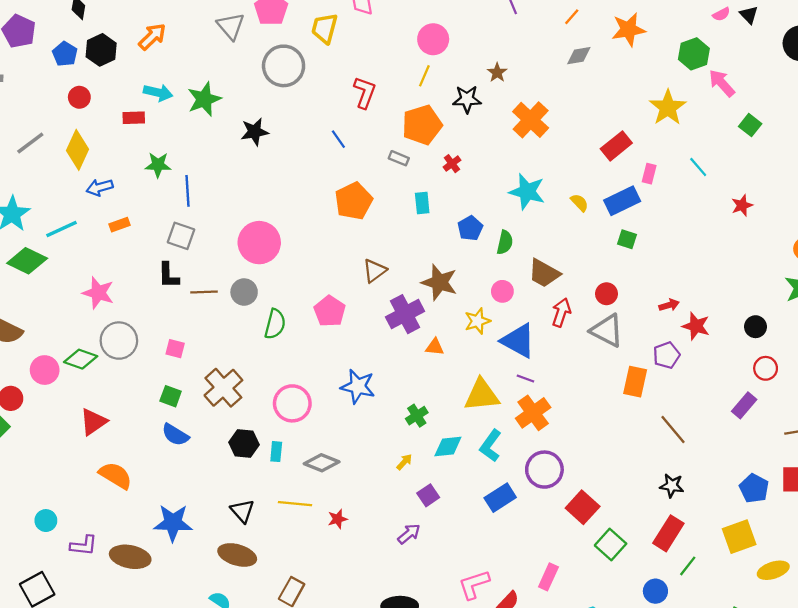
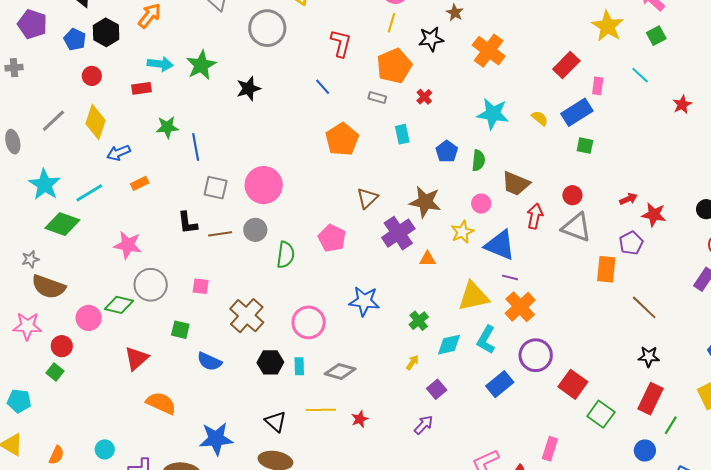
green square: (750, 125) -> (656, 36), moved, turned 30
gray square: (181, 236) -> (216, 188), moved
green square: (171, 396) -> (180, 330), moved

